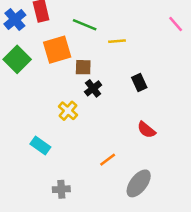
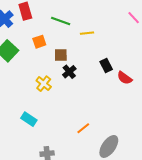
orange square: (57, 50) -> (39, 42), size x0.6
yellow cross: (68, 111) -> (44, 84), moved
red semicircle: (146, 130) -> (125, 78), moved

